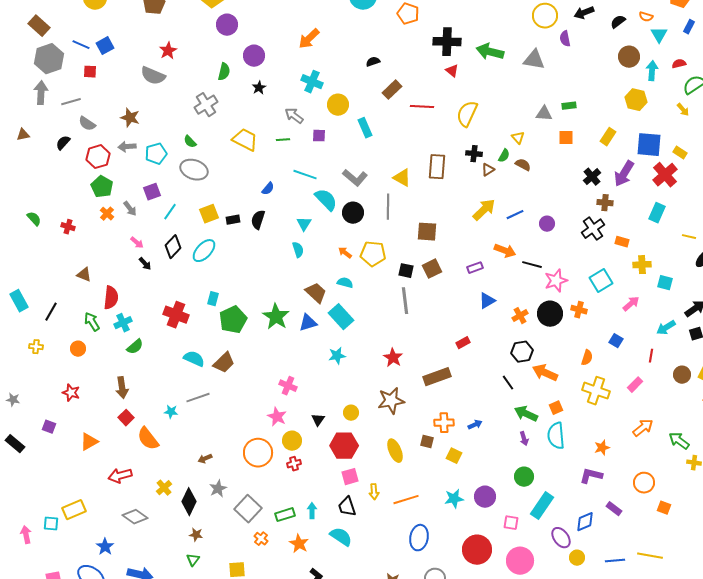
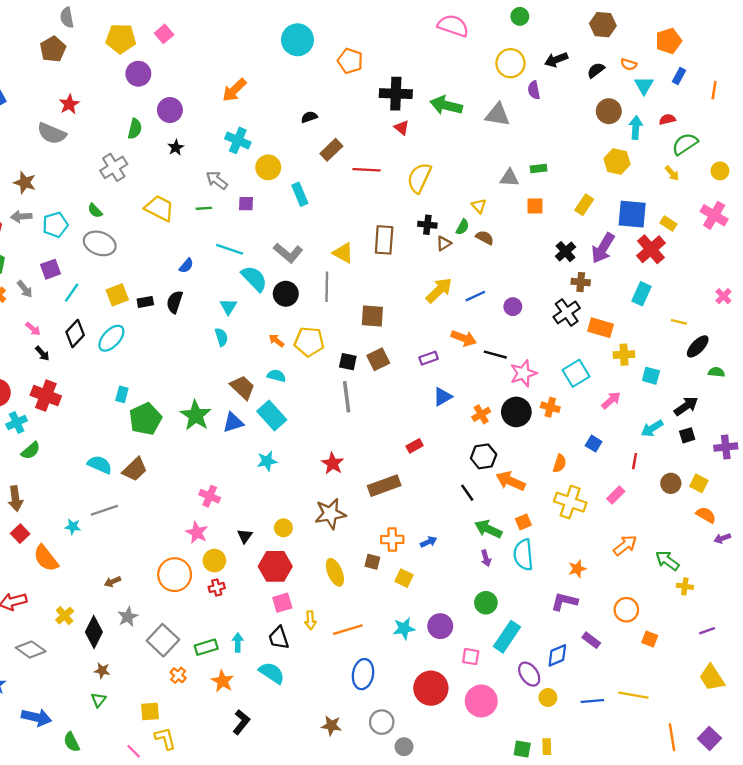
orange rectangle: (622, 242) -> (601, 328), size x1.5
red cross: (176, 315) -> (46, 396), moved

